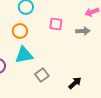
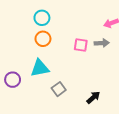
pink square: (56, 24) -> (81, 45), moved
orange circle: (20, 31) -> (43, 39), moved

